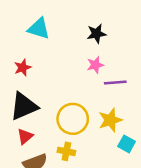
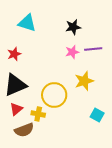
purple line: (115, 83) -> (93, 49), moved
yellow star: (110, 120) -> (84, 81), moved
yellow cross: (66, 151) -> (38, 114), moved

